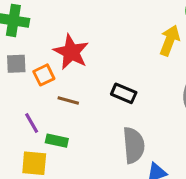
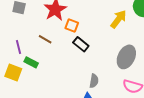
orange square: (44, 75) -> (72, 26), moved, turned 32
gray semicircle: (134, 145) -> (94, 81), moved, size x0.6

